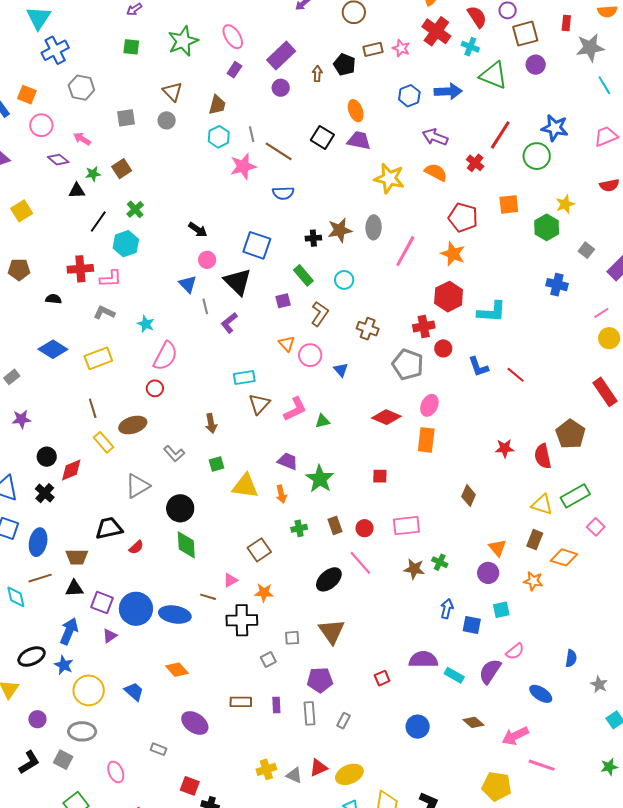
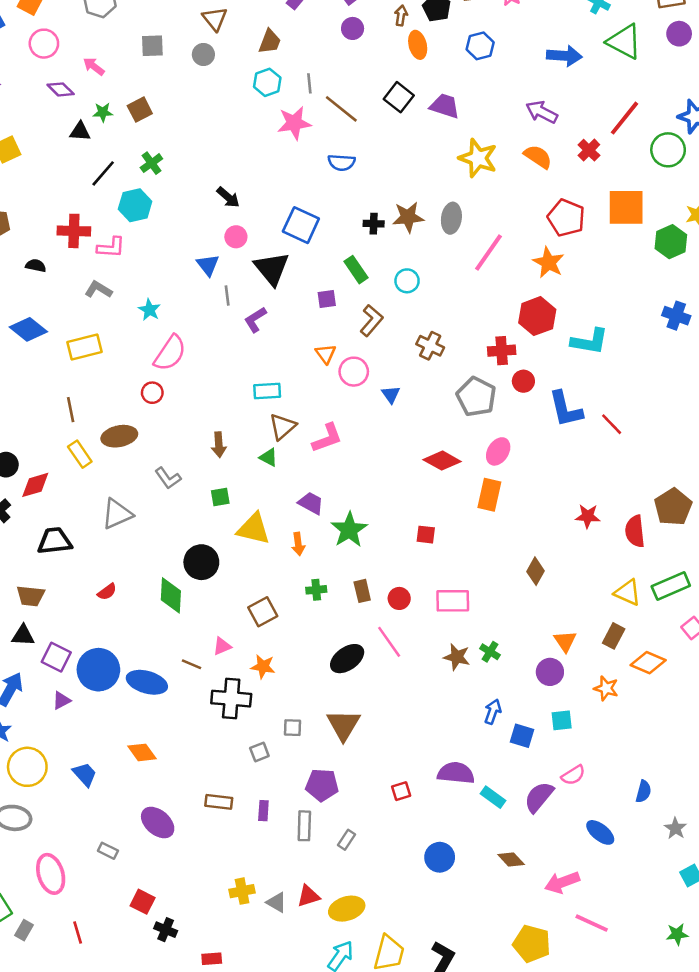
blue hexagon: (409, 96) -> (480, 46), moved
orange ellipse: (356, 111) -> (418, 45), moved
orange square: (509, 204) -> (626, 207), size x1.5
blue L-shape: (478, 367) -> (566, 409), size x1.4
green triangle: (322, 421) -> (269, 457), moved, turned 35
black circle: (180, 508) -> (201, 562), moved
black trapezoid: (109, 528) -> (55, 541), moved
pink ellipse: (116, 772) -> (51, 874), size x1.4

